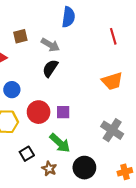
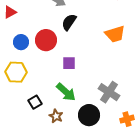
black semicircle: (50, 68) -> (69, 22), moved
red circle: (39, 112) -> (46, 40), moved
gray cross: (112, 130) -> (109, 92), moved

